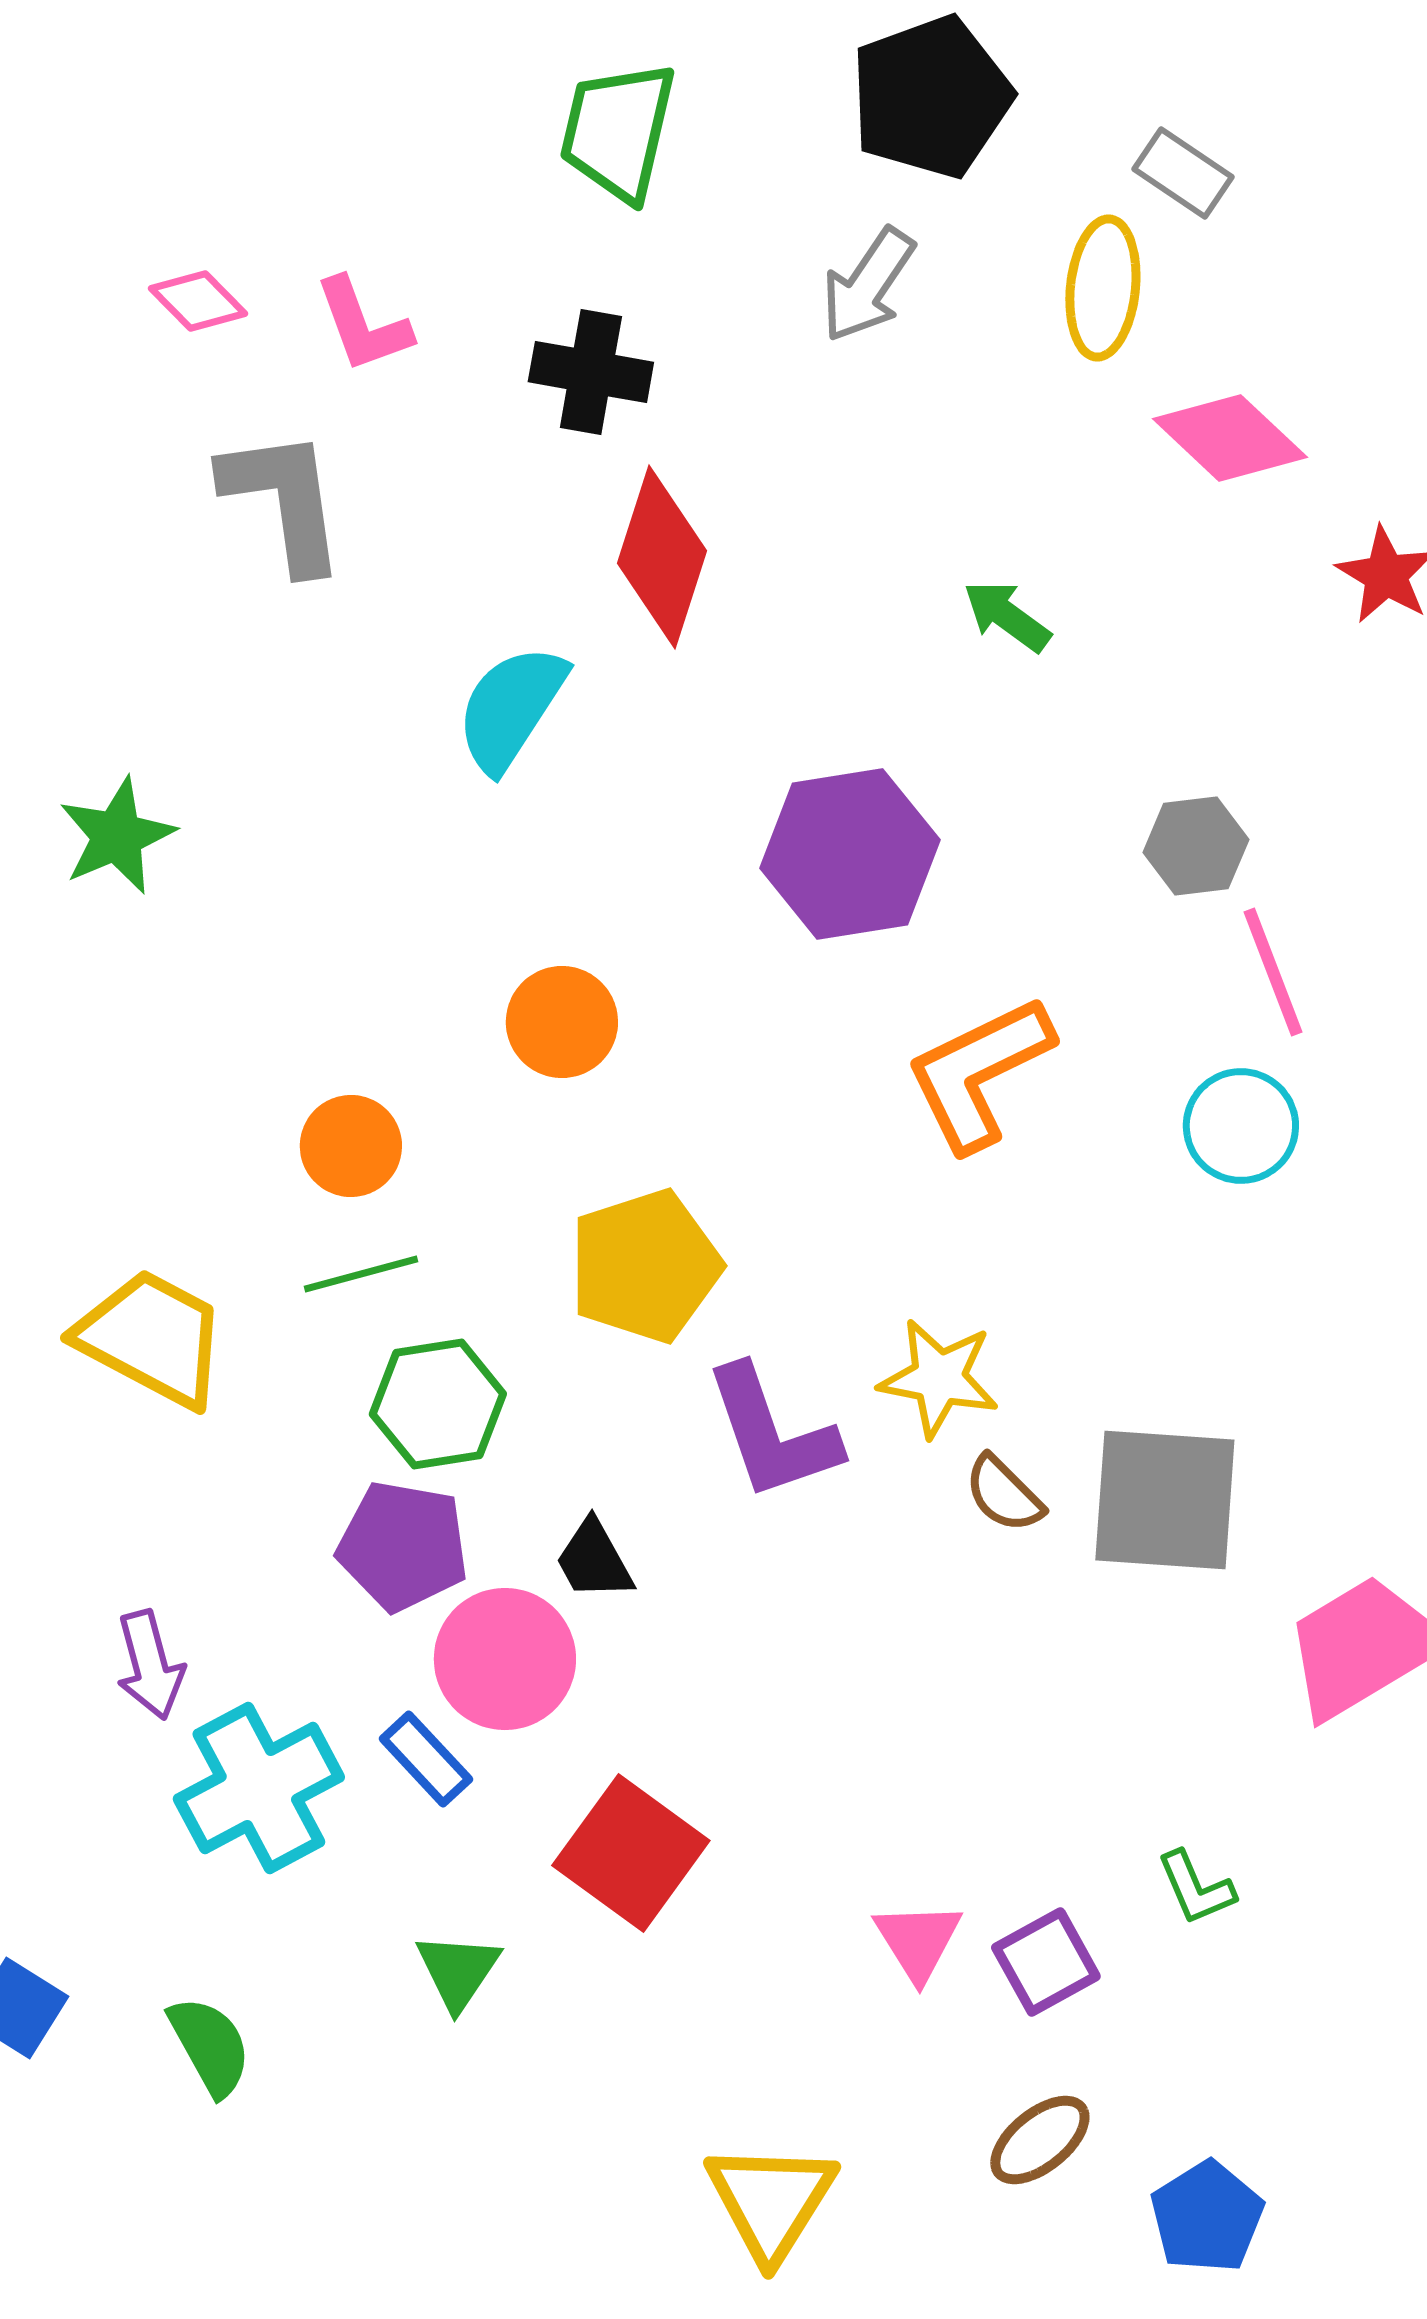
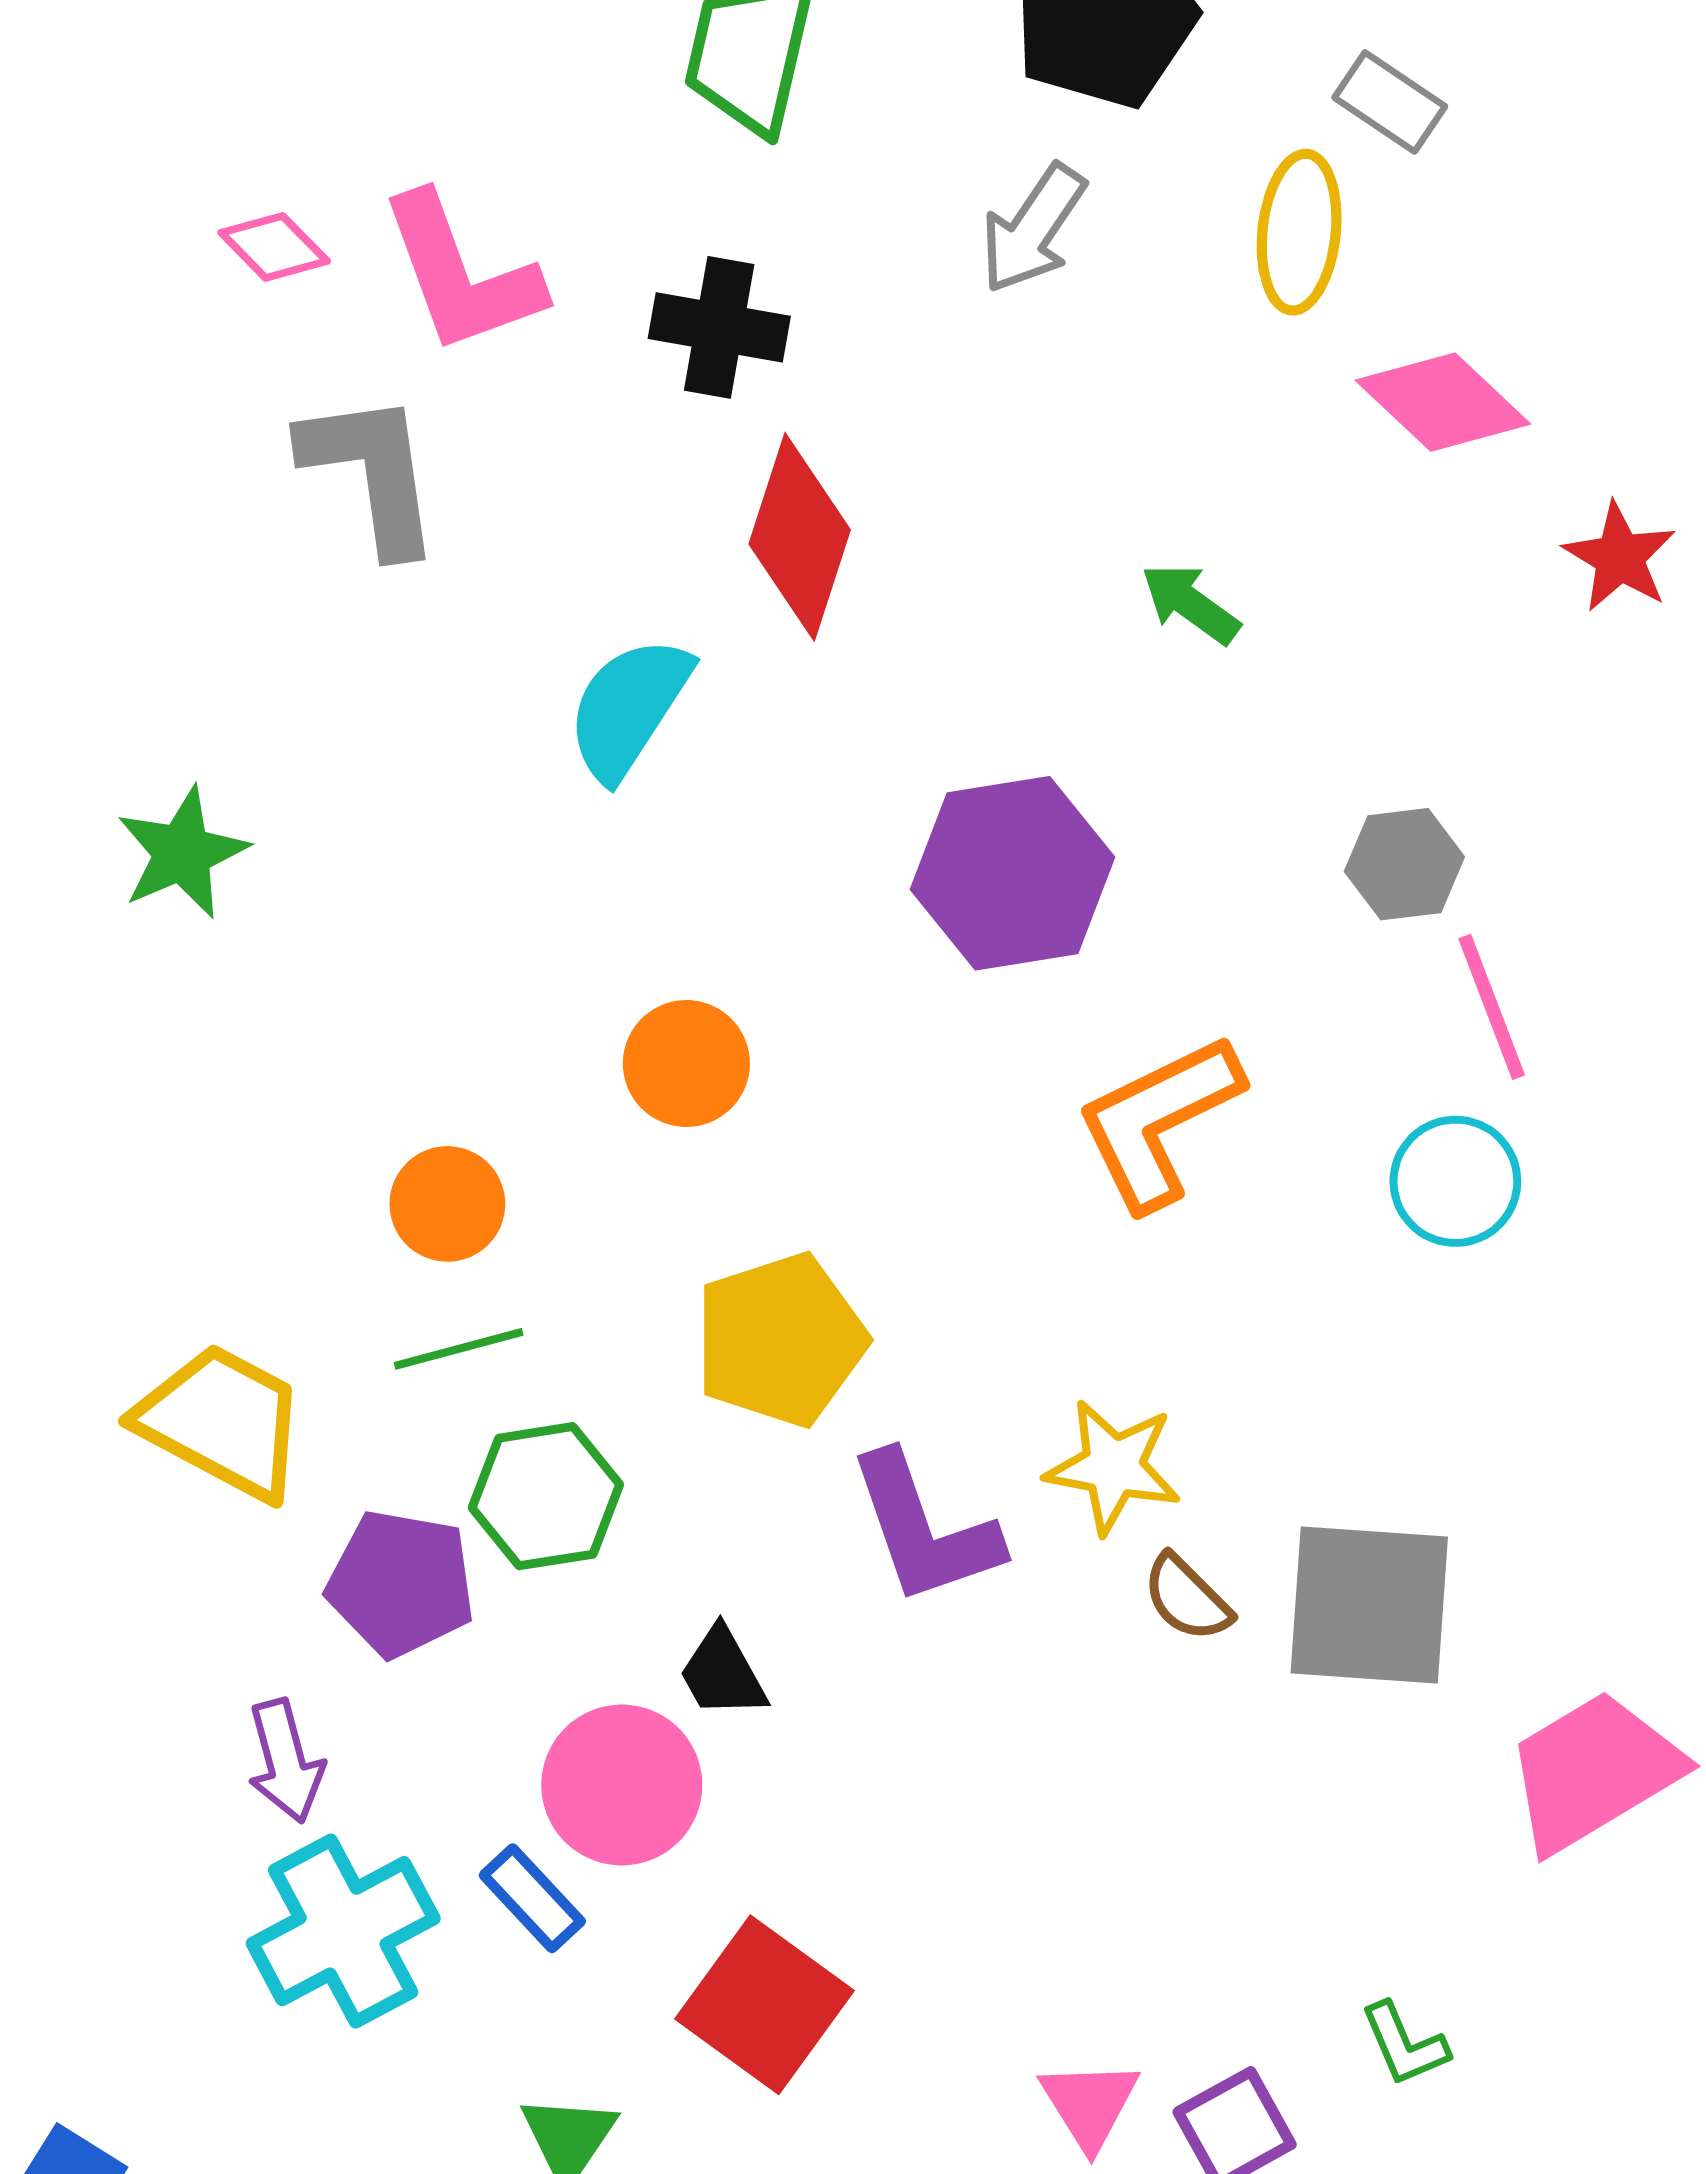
pink L-shape: (363, 325) -> (461, 274), size x1.5
purple pentagon: (403, 1546) -> (401, 1583), moved
purple arrow: (150, 1665) -> (285, 1761), moved

